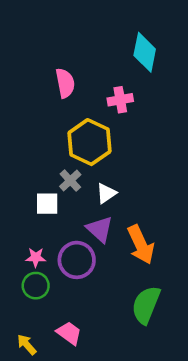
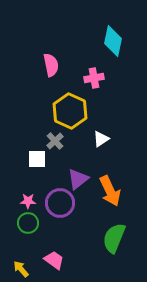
white triangle: (106, 193) -> (101, 139), moved
purple triangle: (100, 229) -> (78, 179), turned 40

